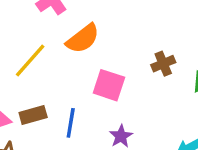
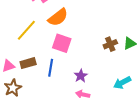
brown cross: (163, 64) -> (110, 44), moved
pink square: (109, 85) -> (62, 43), moved

